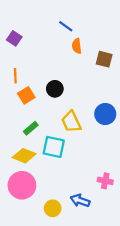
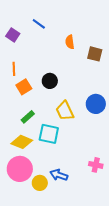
blue line: (66, 26) -> (39, 24), moved
blue arrow: (80, 201) -> (59, 175), moved
yellow circle: (53, 208) -> (40, 183), moved

